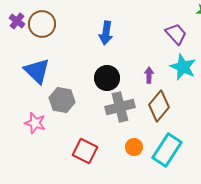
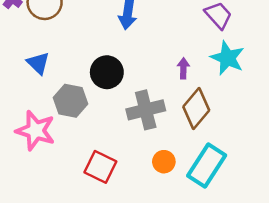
blue triangle: (37, 71) -> (38, 63), size x0.7
black circle: (107, 78) -> (107, 72), moved
pink star: (35, 123) -> (36, 131), size x1.4

